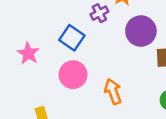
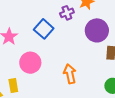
pink circle: (73, 75) -> (30, 63), moved

